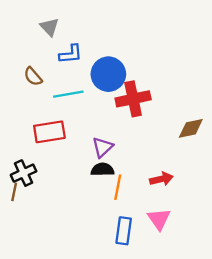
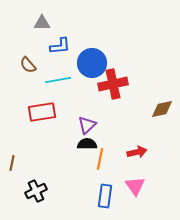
gray triangle: (49, 27) -> (42, 23), turned -48
black cross: (24, 173) -> (36, 191), moved

